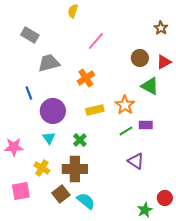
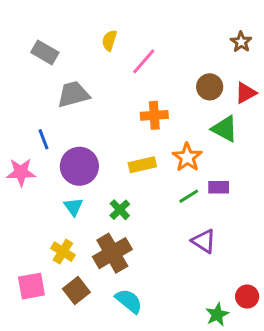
yellow semicircle: (73, 11) -> (109, 40), moved
orange cross: (86, 78) -> (154, 115), moved, turned 30
pink star: (14, 147) -> (21, 172), moved
brown cross: (75, 169) -> (112, 253), turned -30
brown square: (61, 194) -> (76, 291), moved

